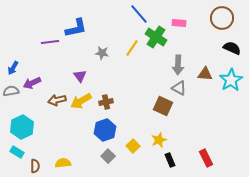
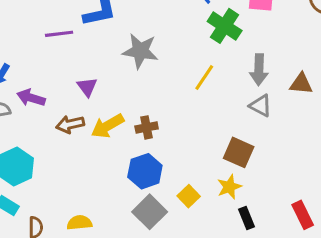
yellow line: (132, 48) -> (204, 77), moved
gray star: (102, 53) -> (140, 51), size x1.6
purple triangle: (80, 76) -> (87, 87), moved
purple arrow: (32, 83) -> (31, 98), turned 42
brown square: (163, 106) -> (239, 152), moved
gray square: (108, 156) -> (150, 212), size x1.5

